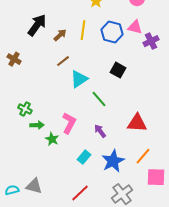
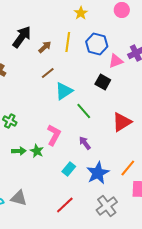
pink triangle: (135, 27) -> (116, 61), moved, turned -35
red triangle: (137, 123) -> (122, 122), moved, turned -35
green arrow: (37, 125) -> (19, 151), moved

